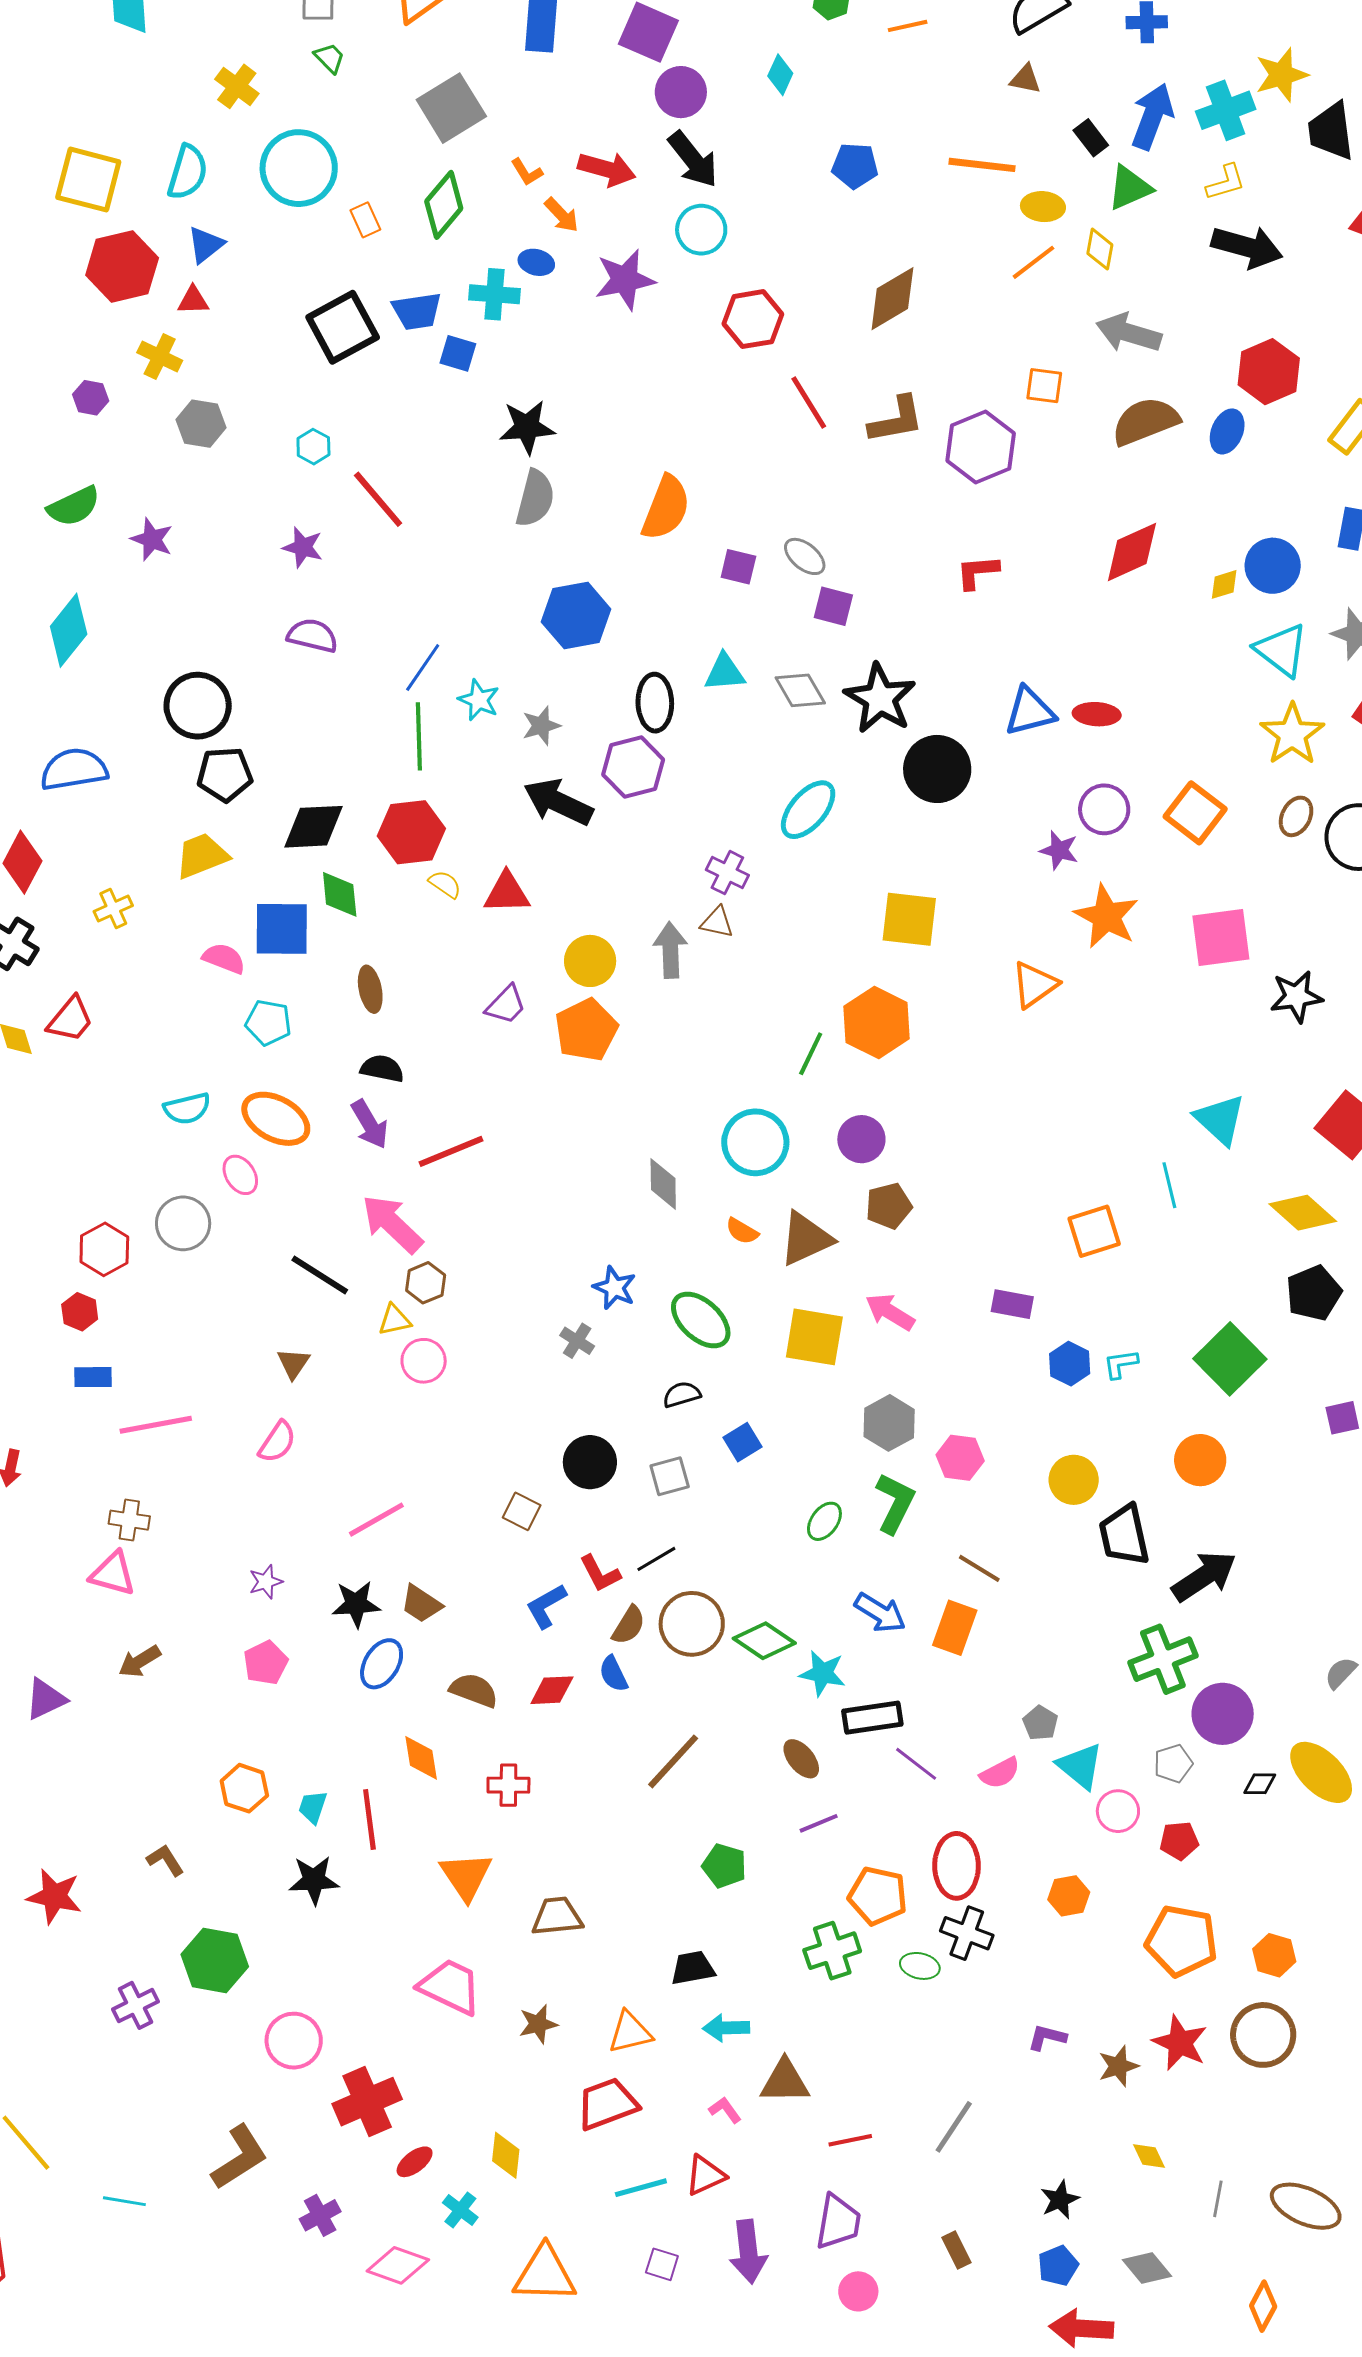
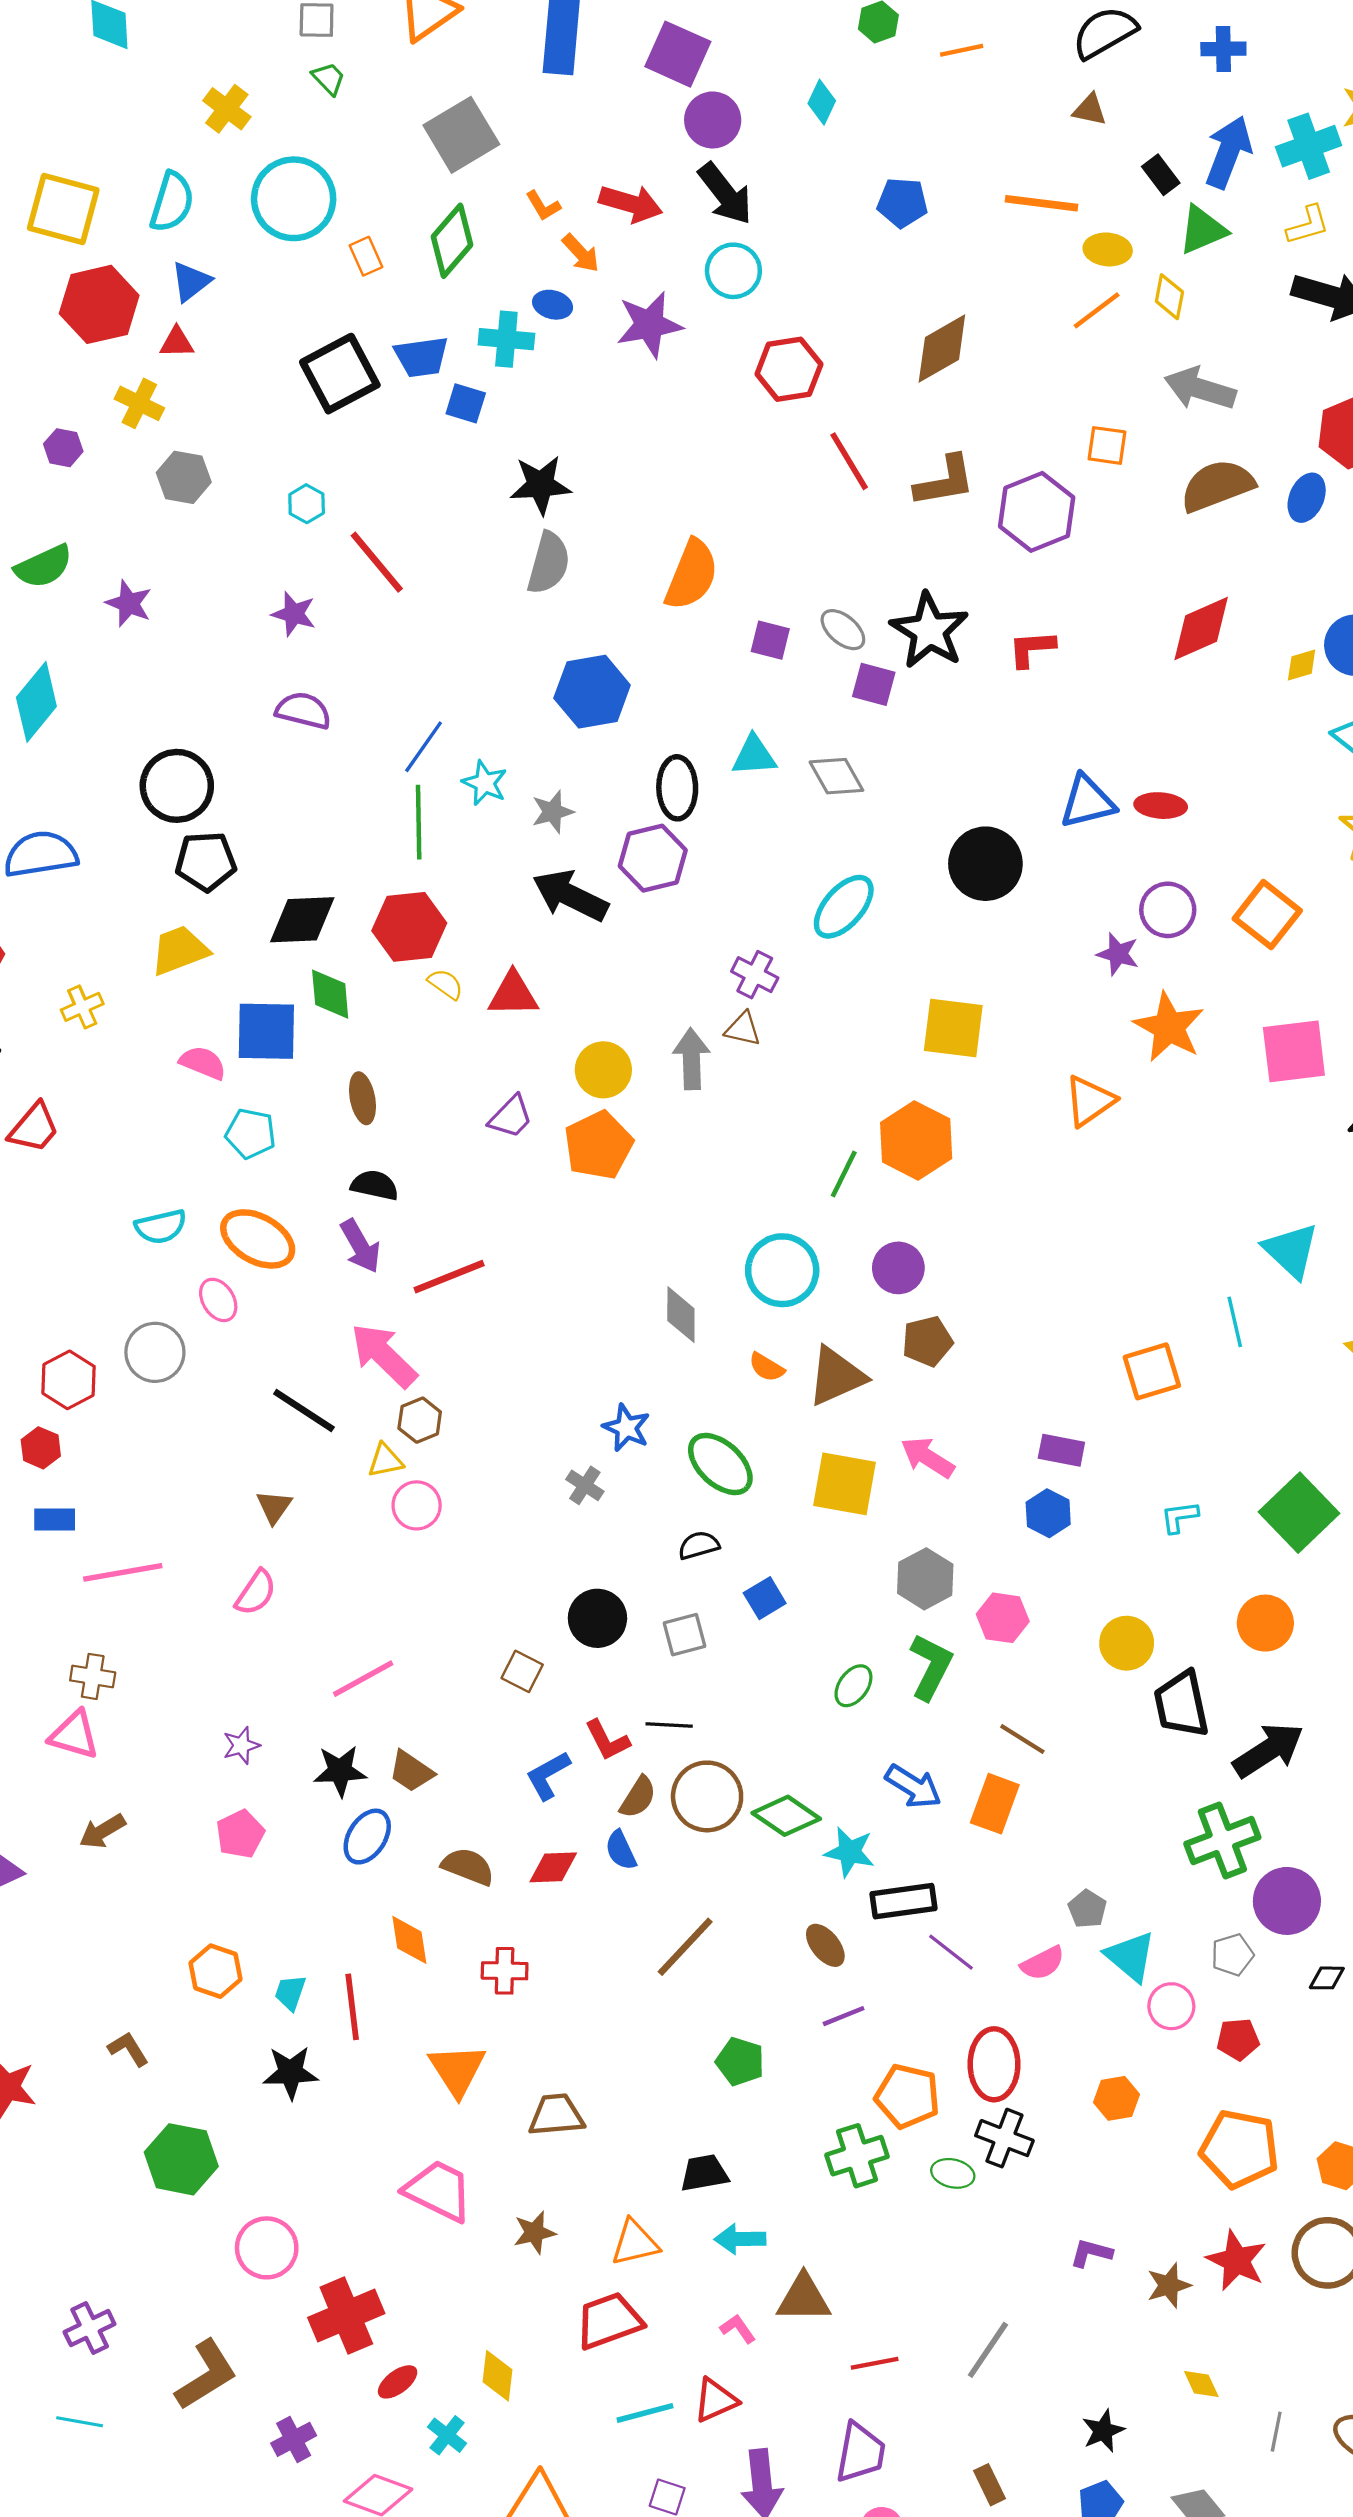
black star: (880, 698) -> (929, 631), moved
blue hexagon: (1070, 1364) -> (1048, 1513), moved
black line: (656, 1559) -> (669, 1725), turned 33
purple cross: (136, 2005) -> (90, 2328), moved

